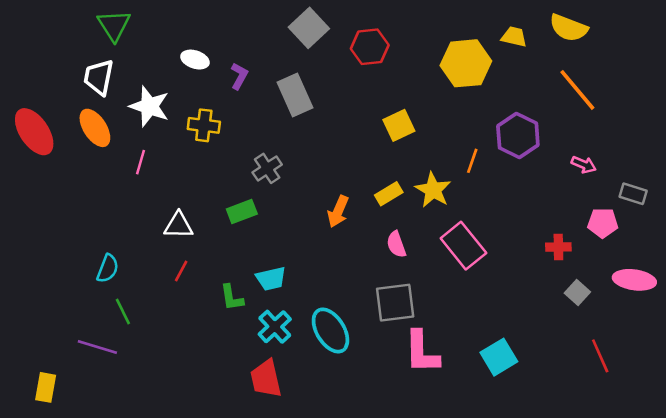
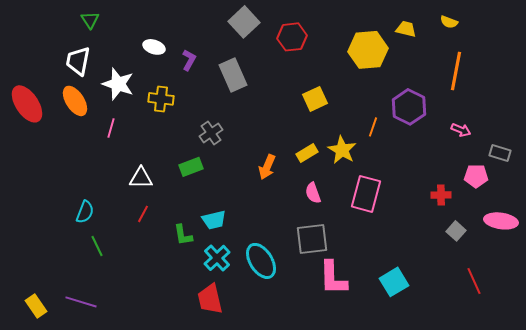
green triangle: (114, 25) -> (90, 20), size x0.7
yellow semicircle: (569, 28) -> (449, 22), size x0.6
orange line: (577, 90) -> (456, 71), turned 51
pink rectangle: (463, 246) -> (366, 194), turned 54
purple line: (97, 347) -> (81, 302), moved
yellow rectangle: (46, 387) -> (36, 306), turned -45

